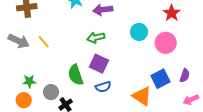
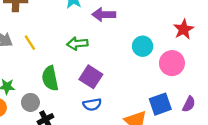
green arrow: (96, 38) -> (77, 44), moved
green semicircle: (76, 75) -> (50, 78), moved

